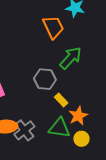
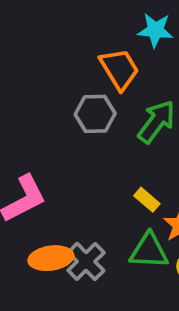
gray hexagon: (45, 79) -> (95, 114), moved

